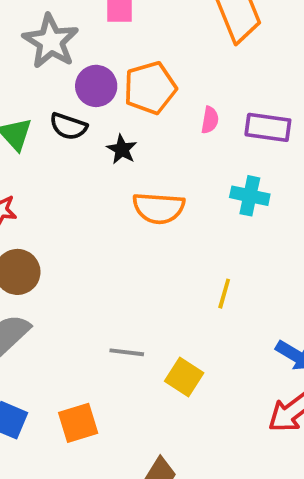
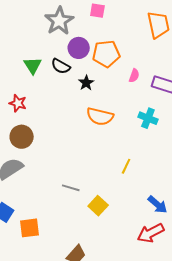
orange square: (78, 423) -> (29, 228), moved

